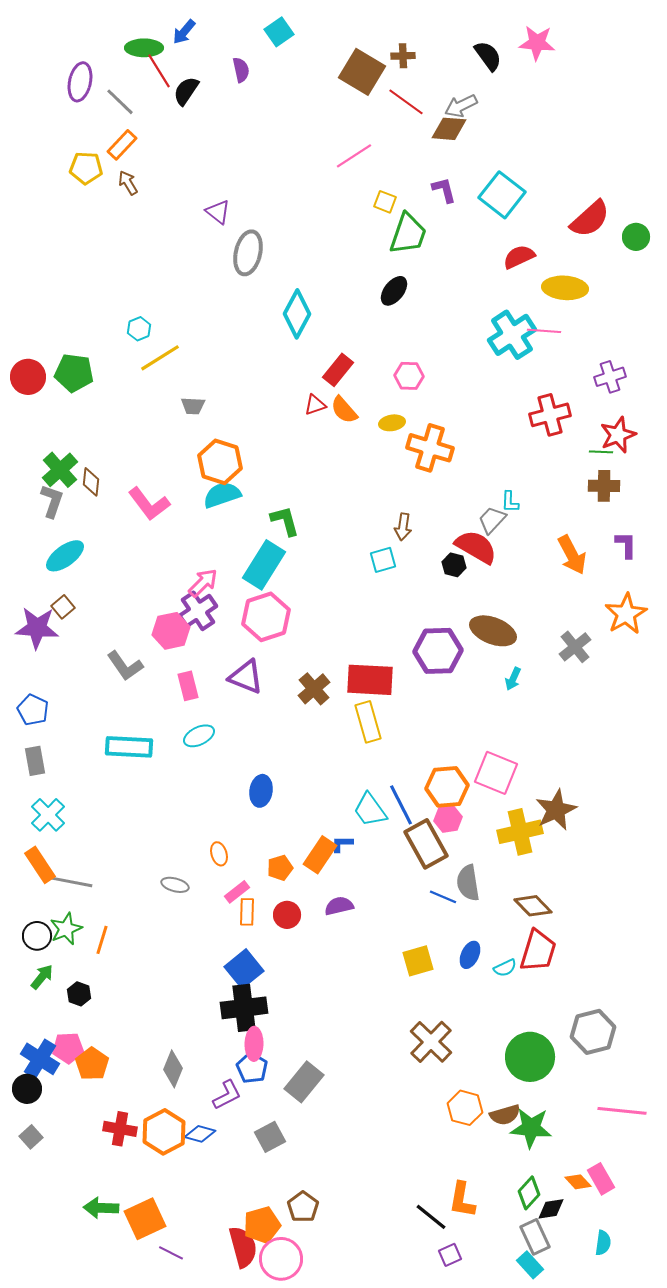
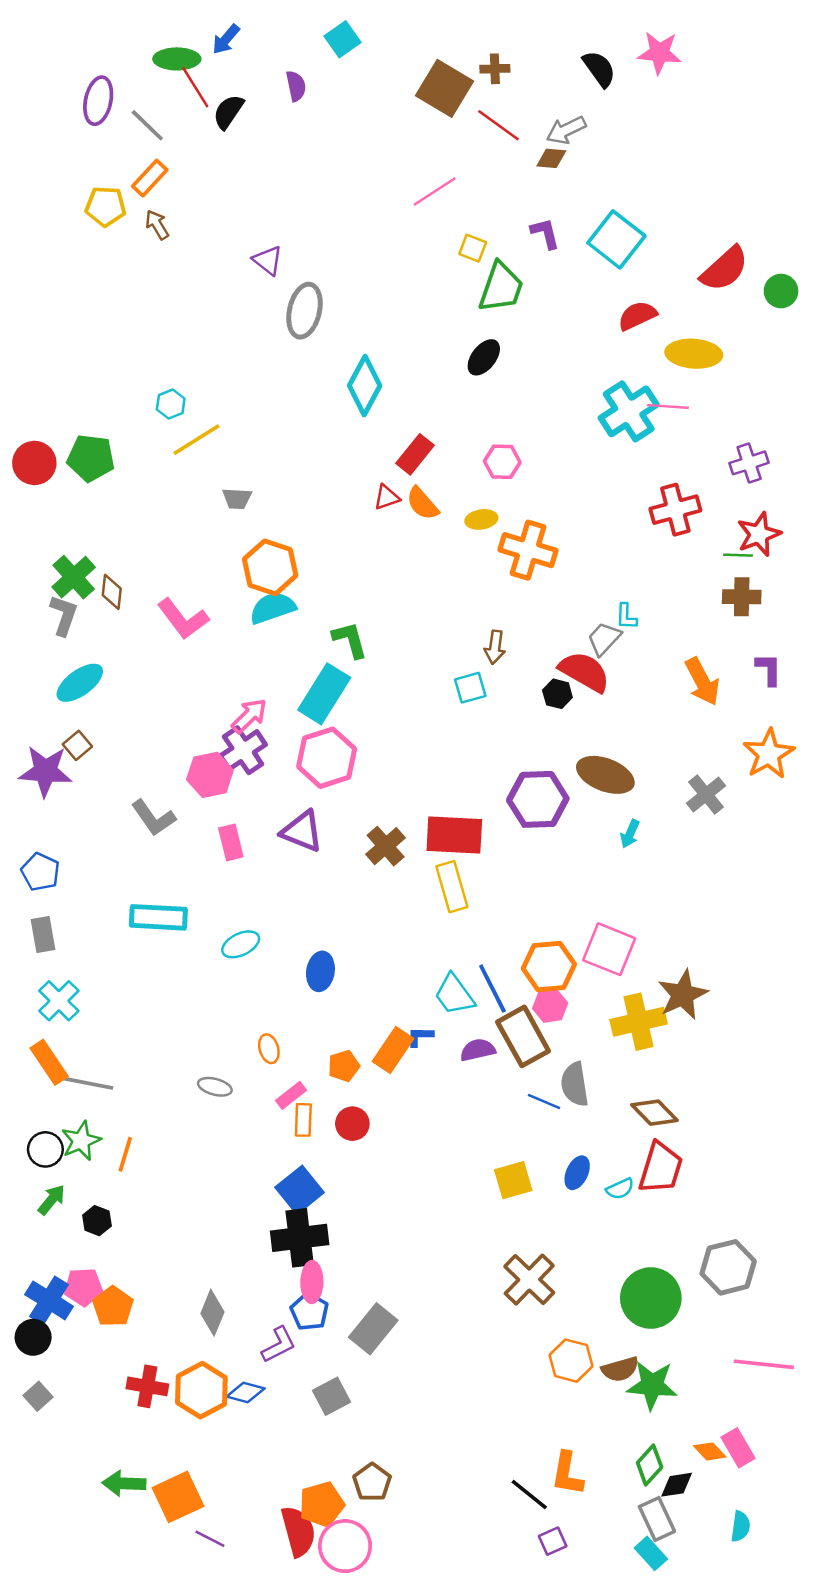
brown diamond: (449, 129) -> (551, 158), size x0.7
cyan ellipse: (199, 736) -> (241, 944), moved
purple semicircle: (339, 906) -> (478, 1050), moved

